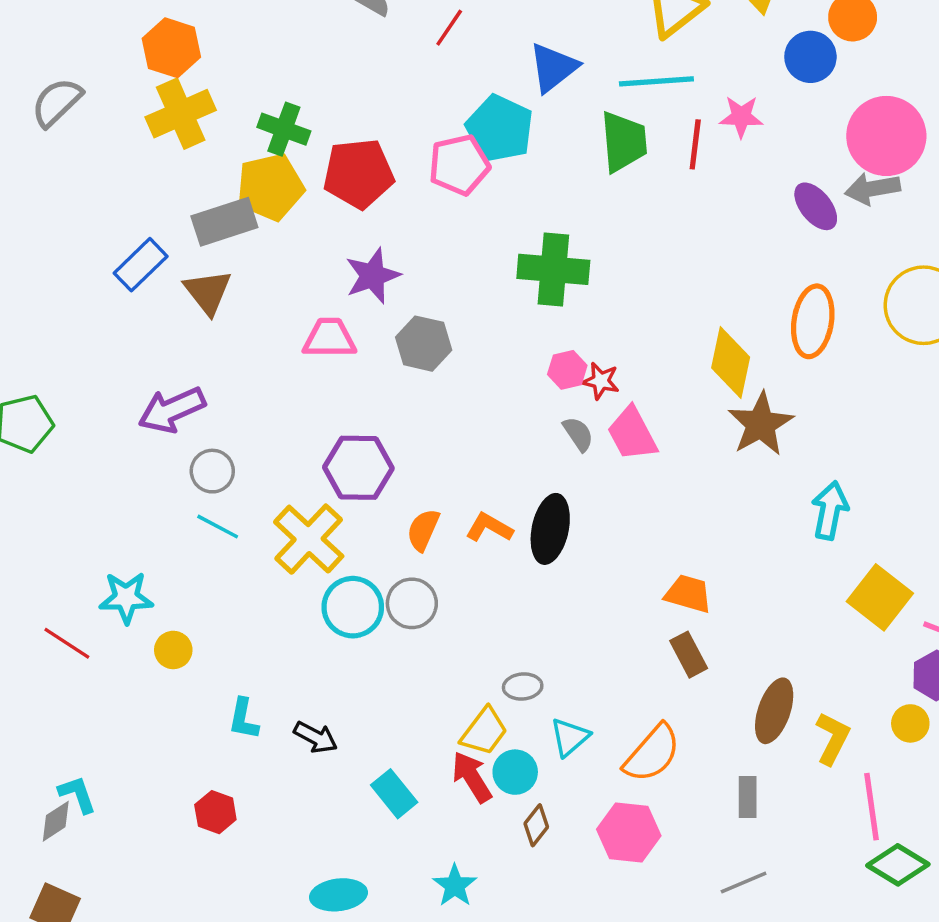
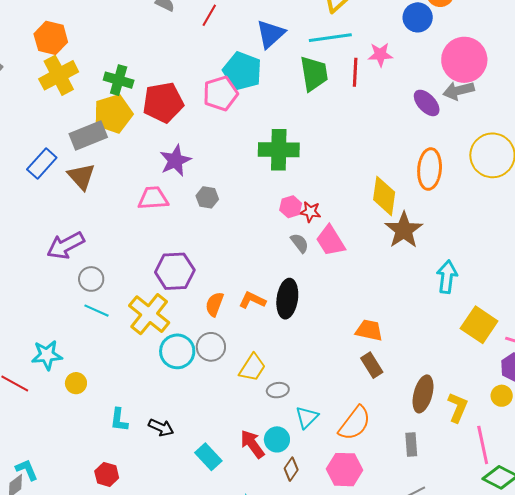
gray hexagon: (424, 344) -> (207, 197), size x0.7
yellow trapezoid: (484, 731) -> (252, 368), moved

